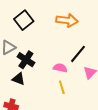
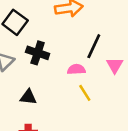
black cross: (26, 60) -> (38, 53), moved

